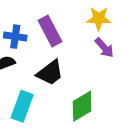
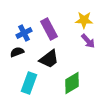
blue cross: (15, 37) -> (24, 33), turned -35

